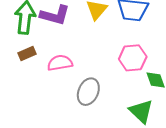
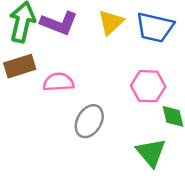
brown rectangle: (27, 54) -> (20, 66), size x1.4

